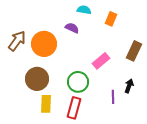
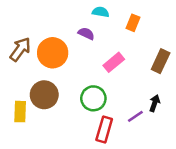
pink rectangle: (101, 61) -> (114, 62), moved
purple line: (113, 97) -> (135, 116), turned 56
yellow rectangle: (46, 104) -> (20, 112), moved
red rectangle: (74, 108) -> (104, 130), moved

